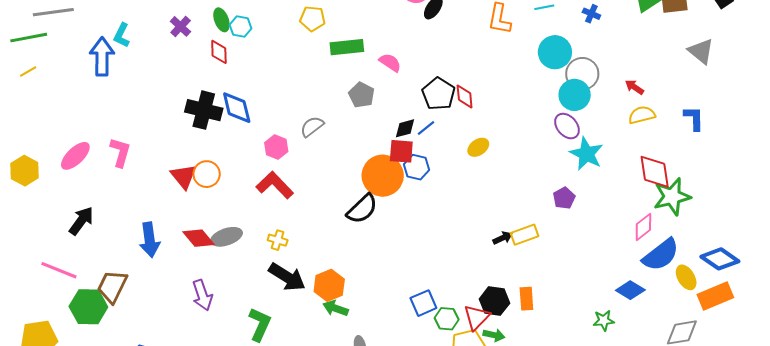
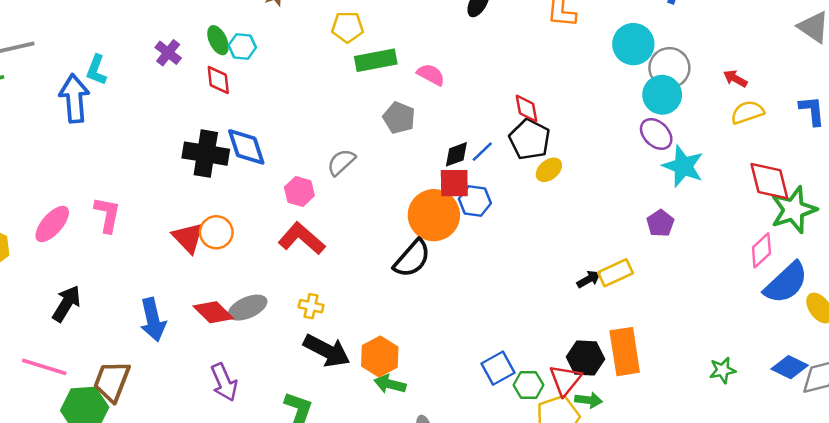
yellow pentagon: (312, 19) -> (347, 27), moved
black pentagon: (439, 94) -> (530, 139), moved
blue diamond: (630, 290) -> (790, 367), moved
orange rectangle: (526, 299) -> (625, 352), size x1.6

